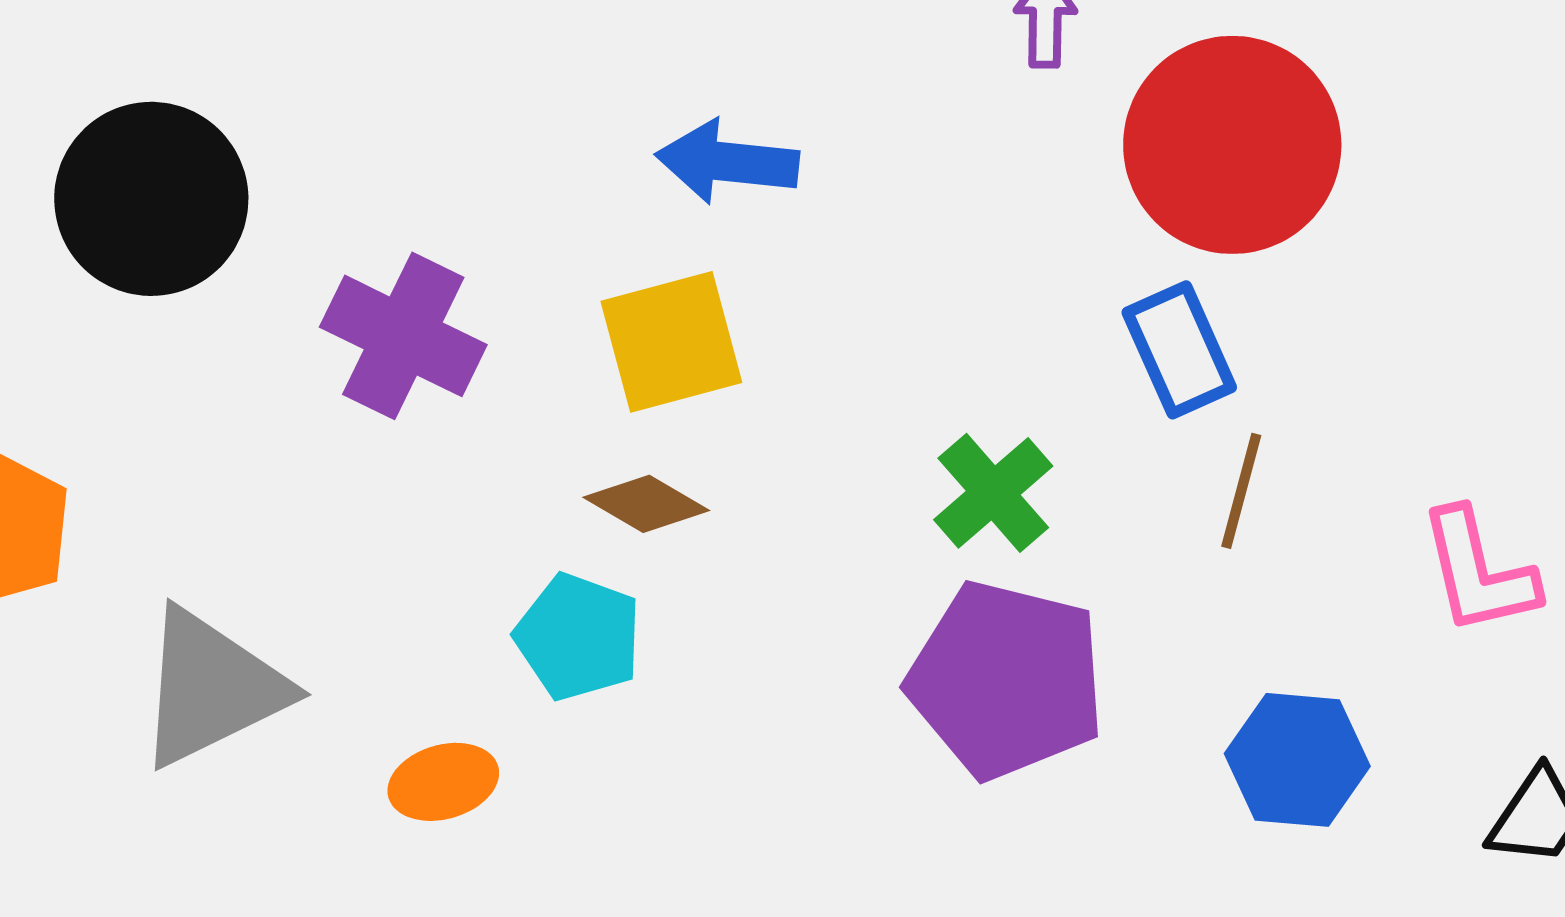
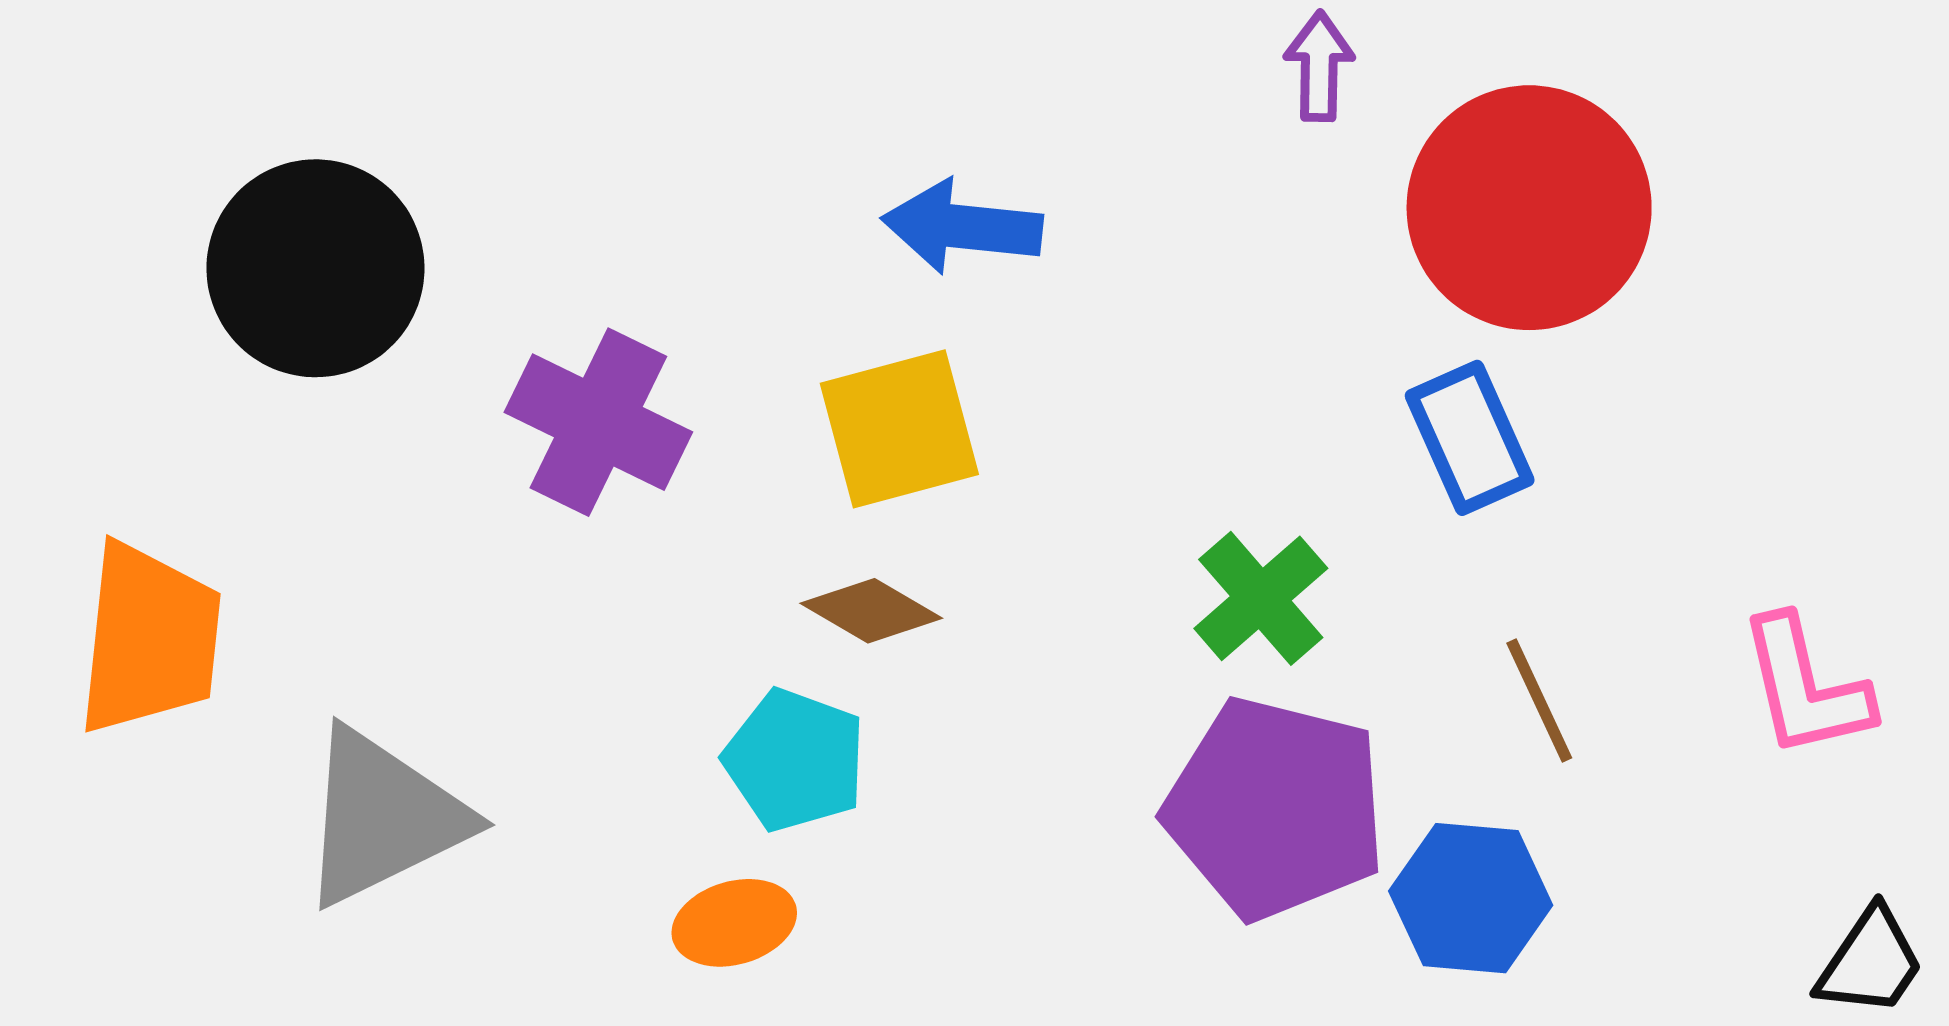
brown line: (1241, 491) -> (1539, 701), moved, turned -40
blue hexagon: (1297, 760) -> (1471, 898), moved
orange ellipse: (443, 782) -> (734, 923), moved

